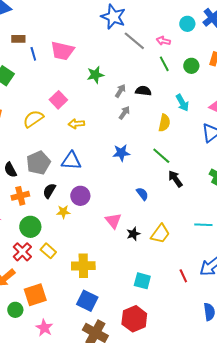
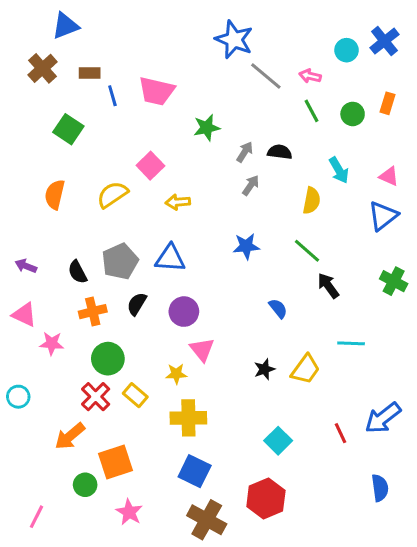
yellow star: (63, 212) -> (176, 374), moved
pink triangle: (113, 221) -> (202, 350), moved
cyan line: (203, 225) -> (351, 343), moved
cyan square: (142, 281) -> (278, 441), turned 30

